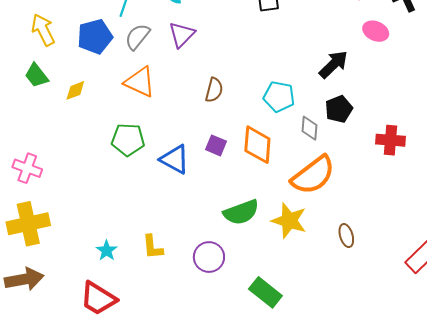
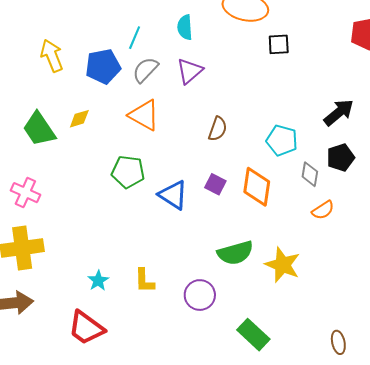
green trapezoid: (36, 76) -> (39, 129), moved, size x1.4
orange semicircle: (313, 175) -> (323, 210), moved, size x0.5
brown ellipse: (346, 236) -> (338, 342), moved

